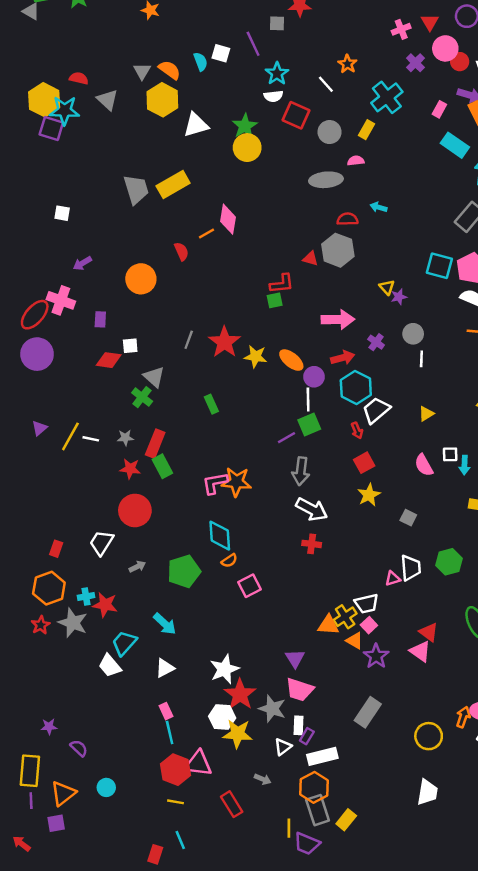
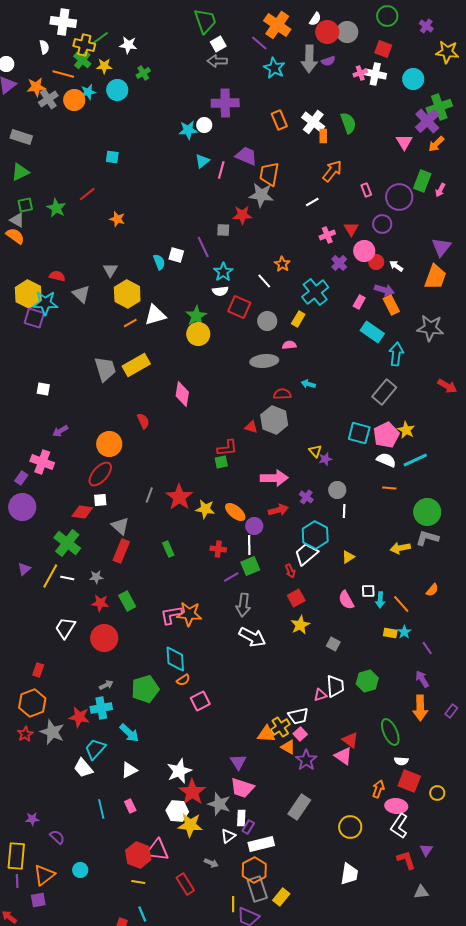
orange semicircle: (170, 70) -> (15, 236), moved
orange line: (207, 233) -> (130, 323), moved
red ellipse: (35, 315) -> (100, 474), moved
purple rectangle: (100, 319) -> (21, 478), moved, turned 32
cyan hexagon: (356, 388) -> (315, 535), moved
green cross: (142, 397) -> (67, 543), moved, size x1.5
red rectangle: (155, 444) -> (121, 551), moved
white trapezoid: (101, 543) -> (65, 628), moved
red cross: (312, 544) -> (218, 549), moved
cyan cross: (86, 596) -> (101, 708), moved, size x1.5
orange arrow: (463, 717) -> (378, 789), moved
cyan line: (170, 733) -> (101, 809), moved

